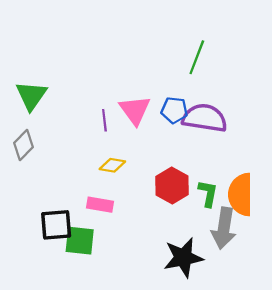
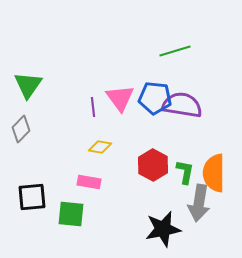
green line: (197, 57) -> (175, 51), turned 52
blue pentagon: (174, 110) -> (155, 98), size x1.4
black square: (56, 225) -> (32, 197), moved

